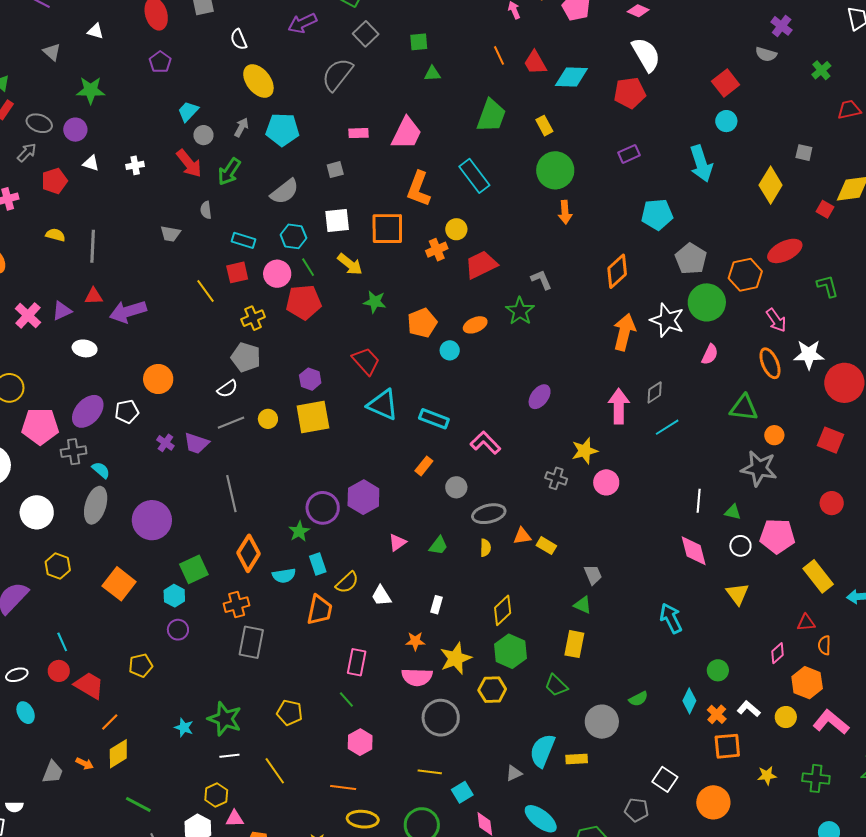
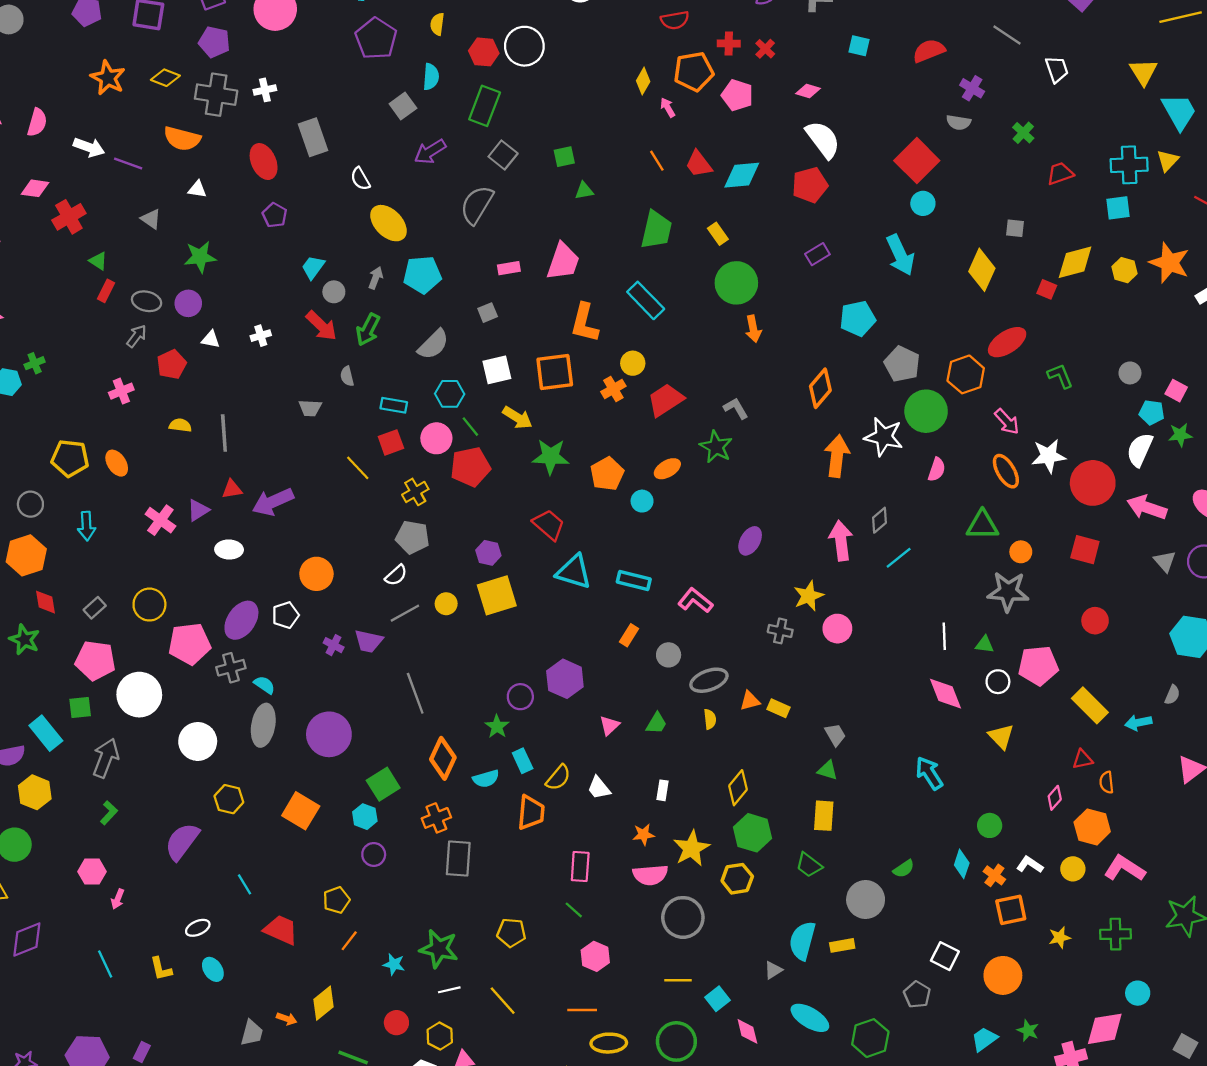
red square: (726, 83) -> (917, 161), size x1.4
green star: (375, 302) -> (551, 457), size x1.4
purple circle: (323, 508) -> (520, 697), size x0.7
red circle: (59, 671) -> (396, 1023), moved
orange line: (110, 722) -> (349, 941), moved
gray pentagon: (637, 810) -> (917, 995), turned 30

